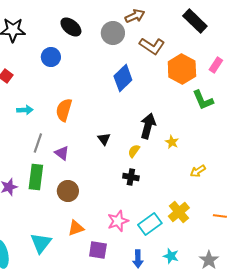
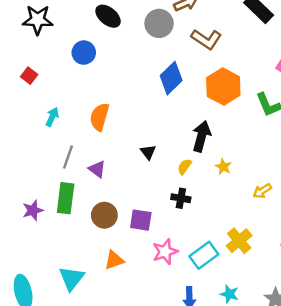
orange hexagon: (182, 69) -> (223, 87), moved
cyan arrow: (25, 110) -> (52, 117), turned -63
yellow star: (172, 142) -> (223, 167), moved
purple square: (98, 250) -> (141, 220), moved

